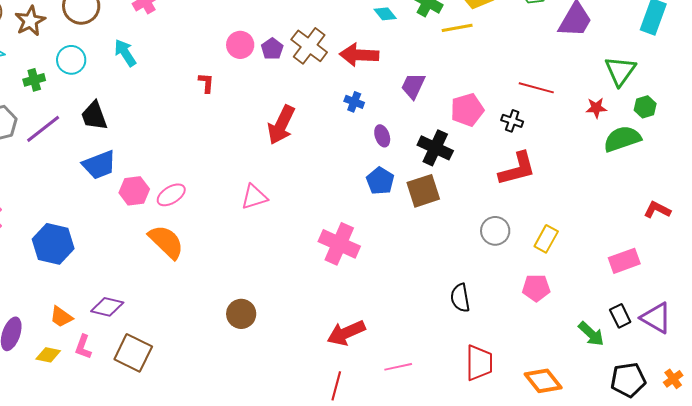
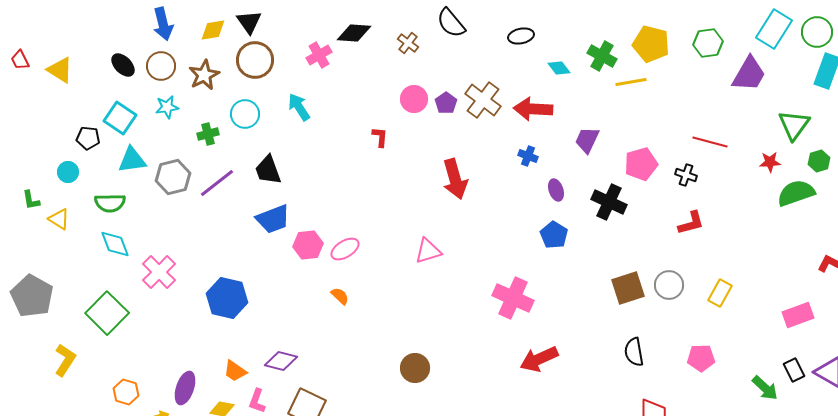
red arrow: (281, 125) -> (455, 179), turned -42
red L-shape: (517, 169) -> (691, 223), size x0.7
brown square: (423, 191) -> (628, 288), moved
orange semicircle: (166, 242) -> (340, 296), size x0.5
pink pentagon: (536, 288) -> (701, 358), moved
red arrow: (346, 333) -> (539, 359), moved

